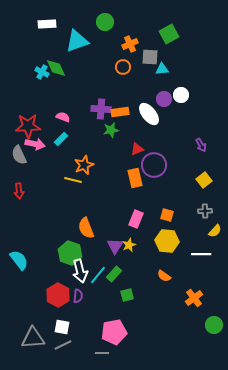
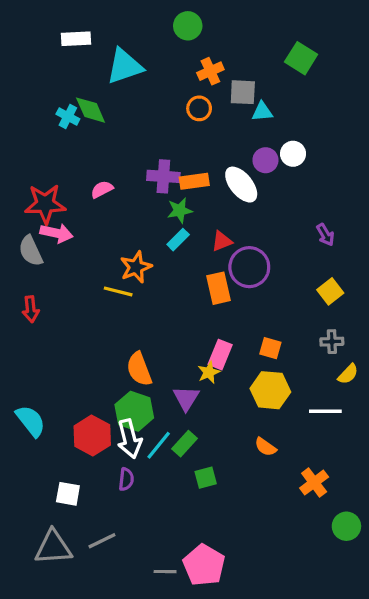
green circle: (105, 22) -> (188, 26), moved
green square: (169, 34) -> (301, 58), moved, turned -30
pink semicircle: (63, 117) -> (102, 189), turned -48
cyan rectangle: (61, 139) -> (178, 240), moved
yellow star: (129, 245) -> (209, 372), moved
green hexagon: (70, 253) -> (134, 411), moved
red hexagon: (58, 295) -> (92, 436), moved
white square: (62, 327) -> (68, 494), moved
pink pentagon: (114, 332) -> (204, 565), moved, turned -30
gray line: (63, 345) -> (102, 541), moved

